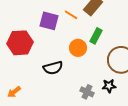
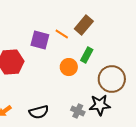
black semicircle: (53, 68) -> (39, 112), moved
black star: (109, 86) -> (100, 105), size x1.5

